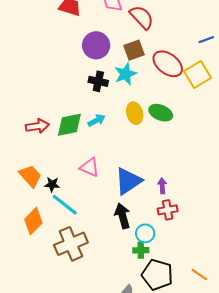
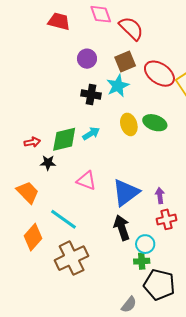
purple circle: (96, 45) -> (87, 59), size x0.7
red arrow: (37, 126) -> (32, 142), size x0.7
black star: (52, 184) -> (48, 163), moved

